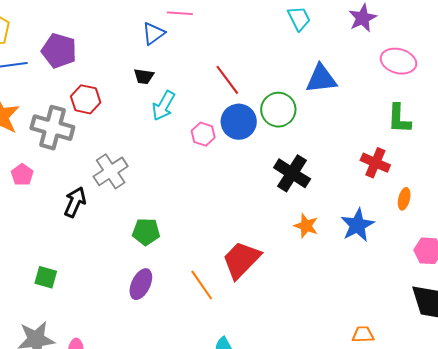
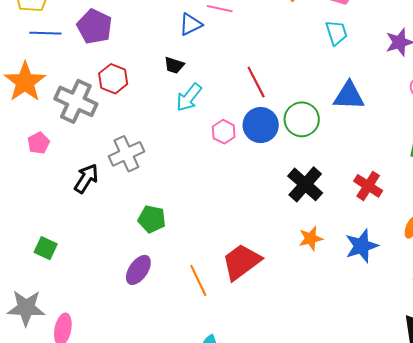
red cross: (375, 163) -> (368, 186), moved
orange star: (306, 226) -> (311, 238), turned 30

